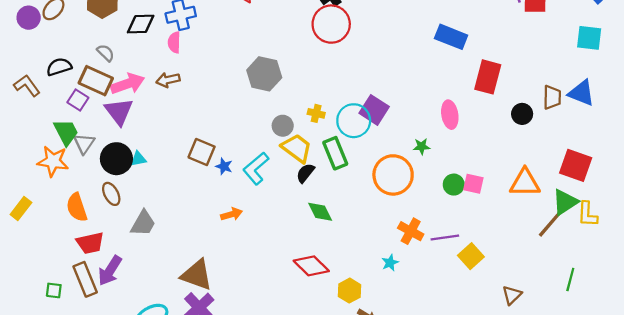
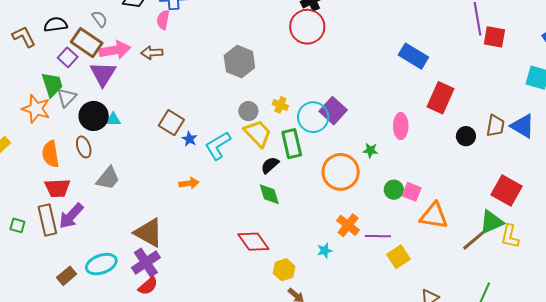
black semicircle: (305, 173) -> (270, 165), moved
orange triangle: (525, 183) -> (434, 216), moved

